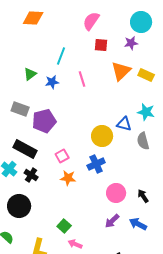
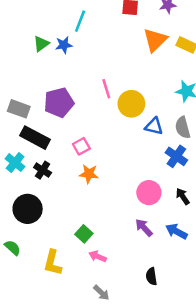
pink line: (82, 79) -> (106, 89), moved
blue star: (52, 82) -> (64, 45), moved
gray rectangle: (20, 109) -> (19, 109), moved
blue triangle: (124, 124) -> (154, 126), moved
yellow circle: (102, 136) -> (131, 104), moved
blue cross: (96, 164) -> (176, 156), moved, turned -30
purple arrow: (112, 221) -> (144, 228), turned 91

